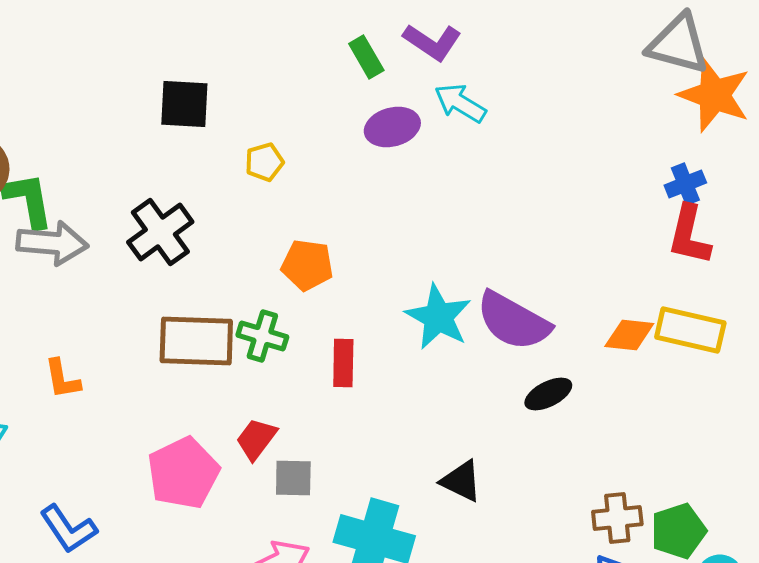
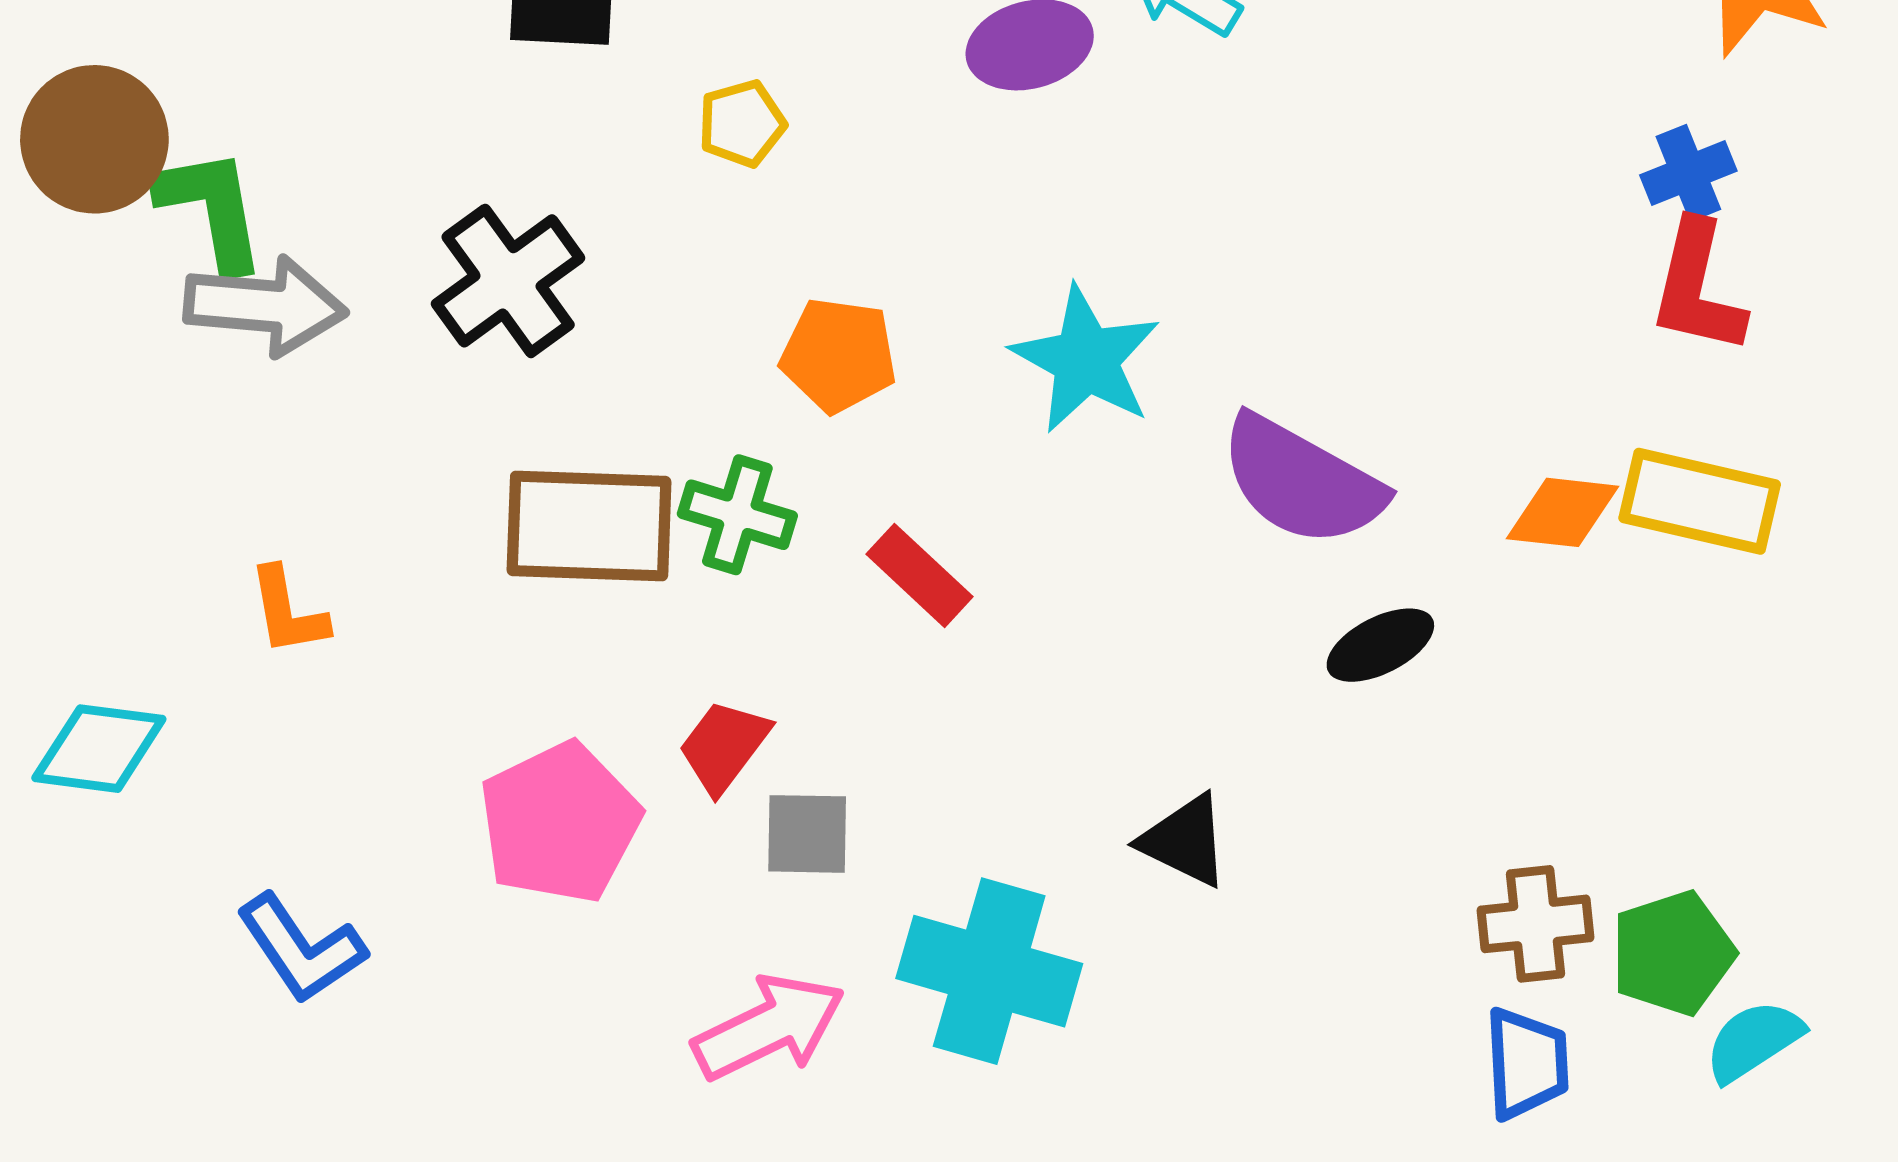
cyan star: (438, 317) -> (1086, 360), moved
red rectangle: (343, 363) -> (920, 575), turned -48

